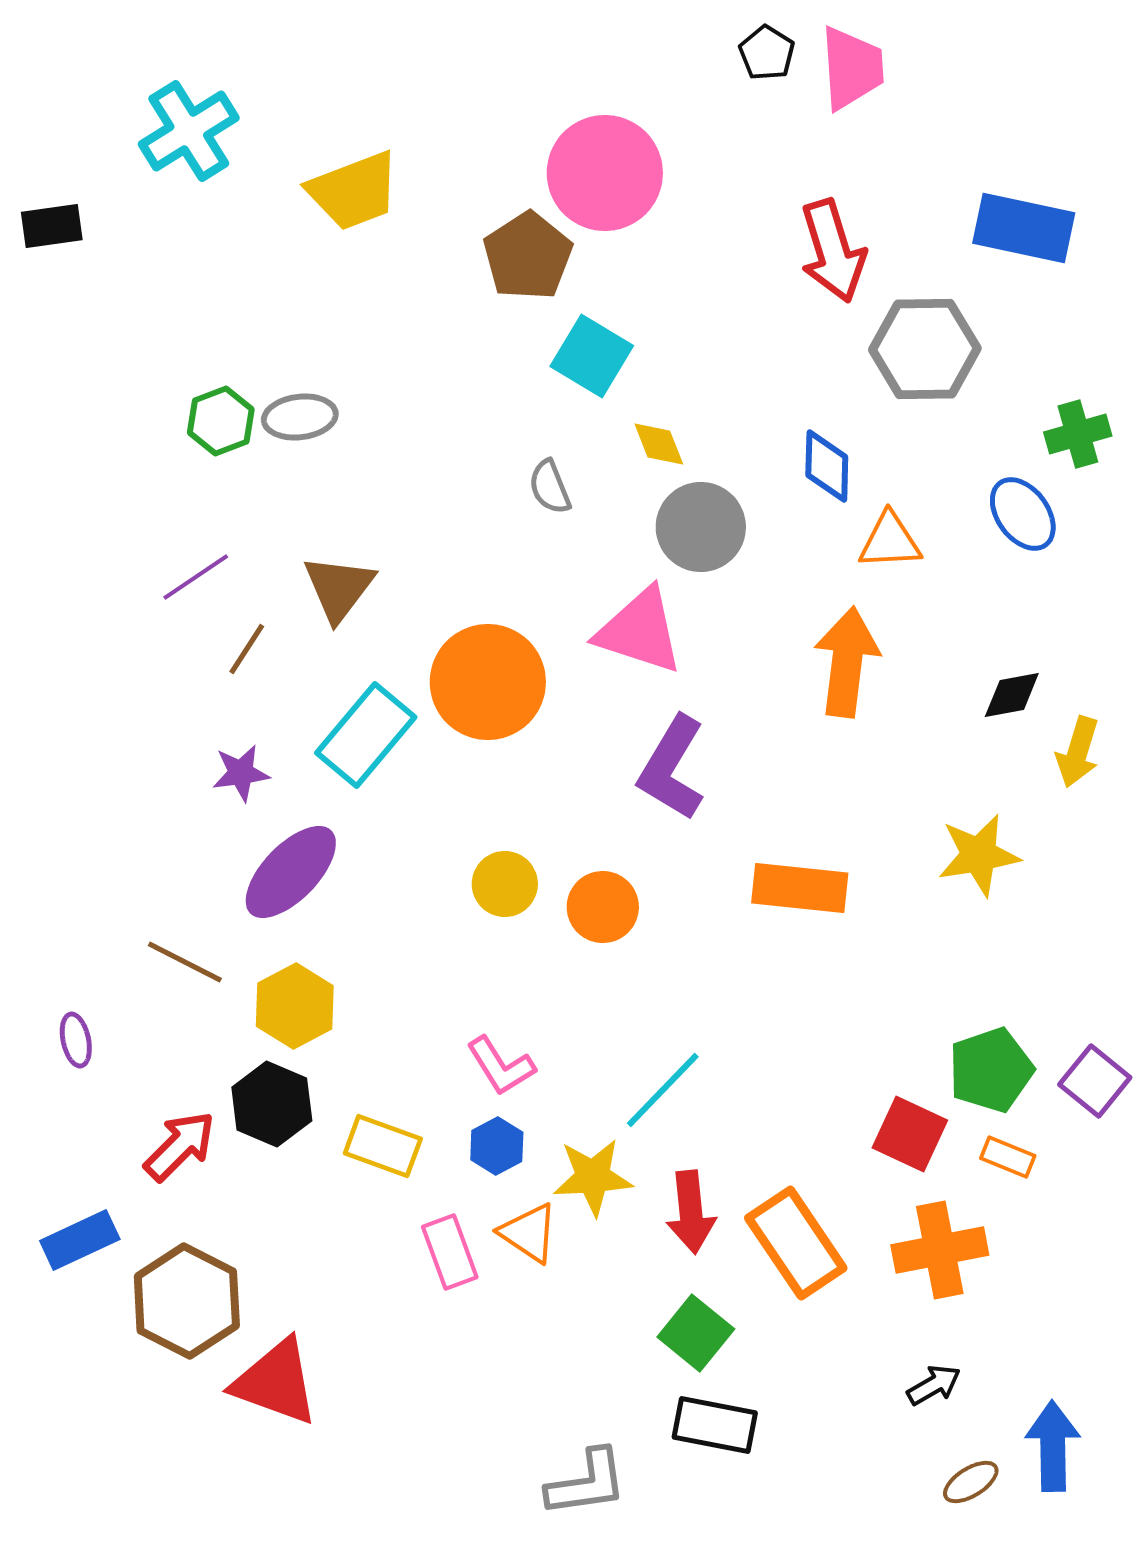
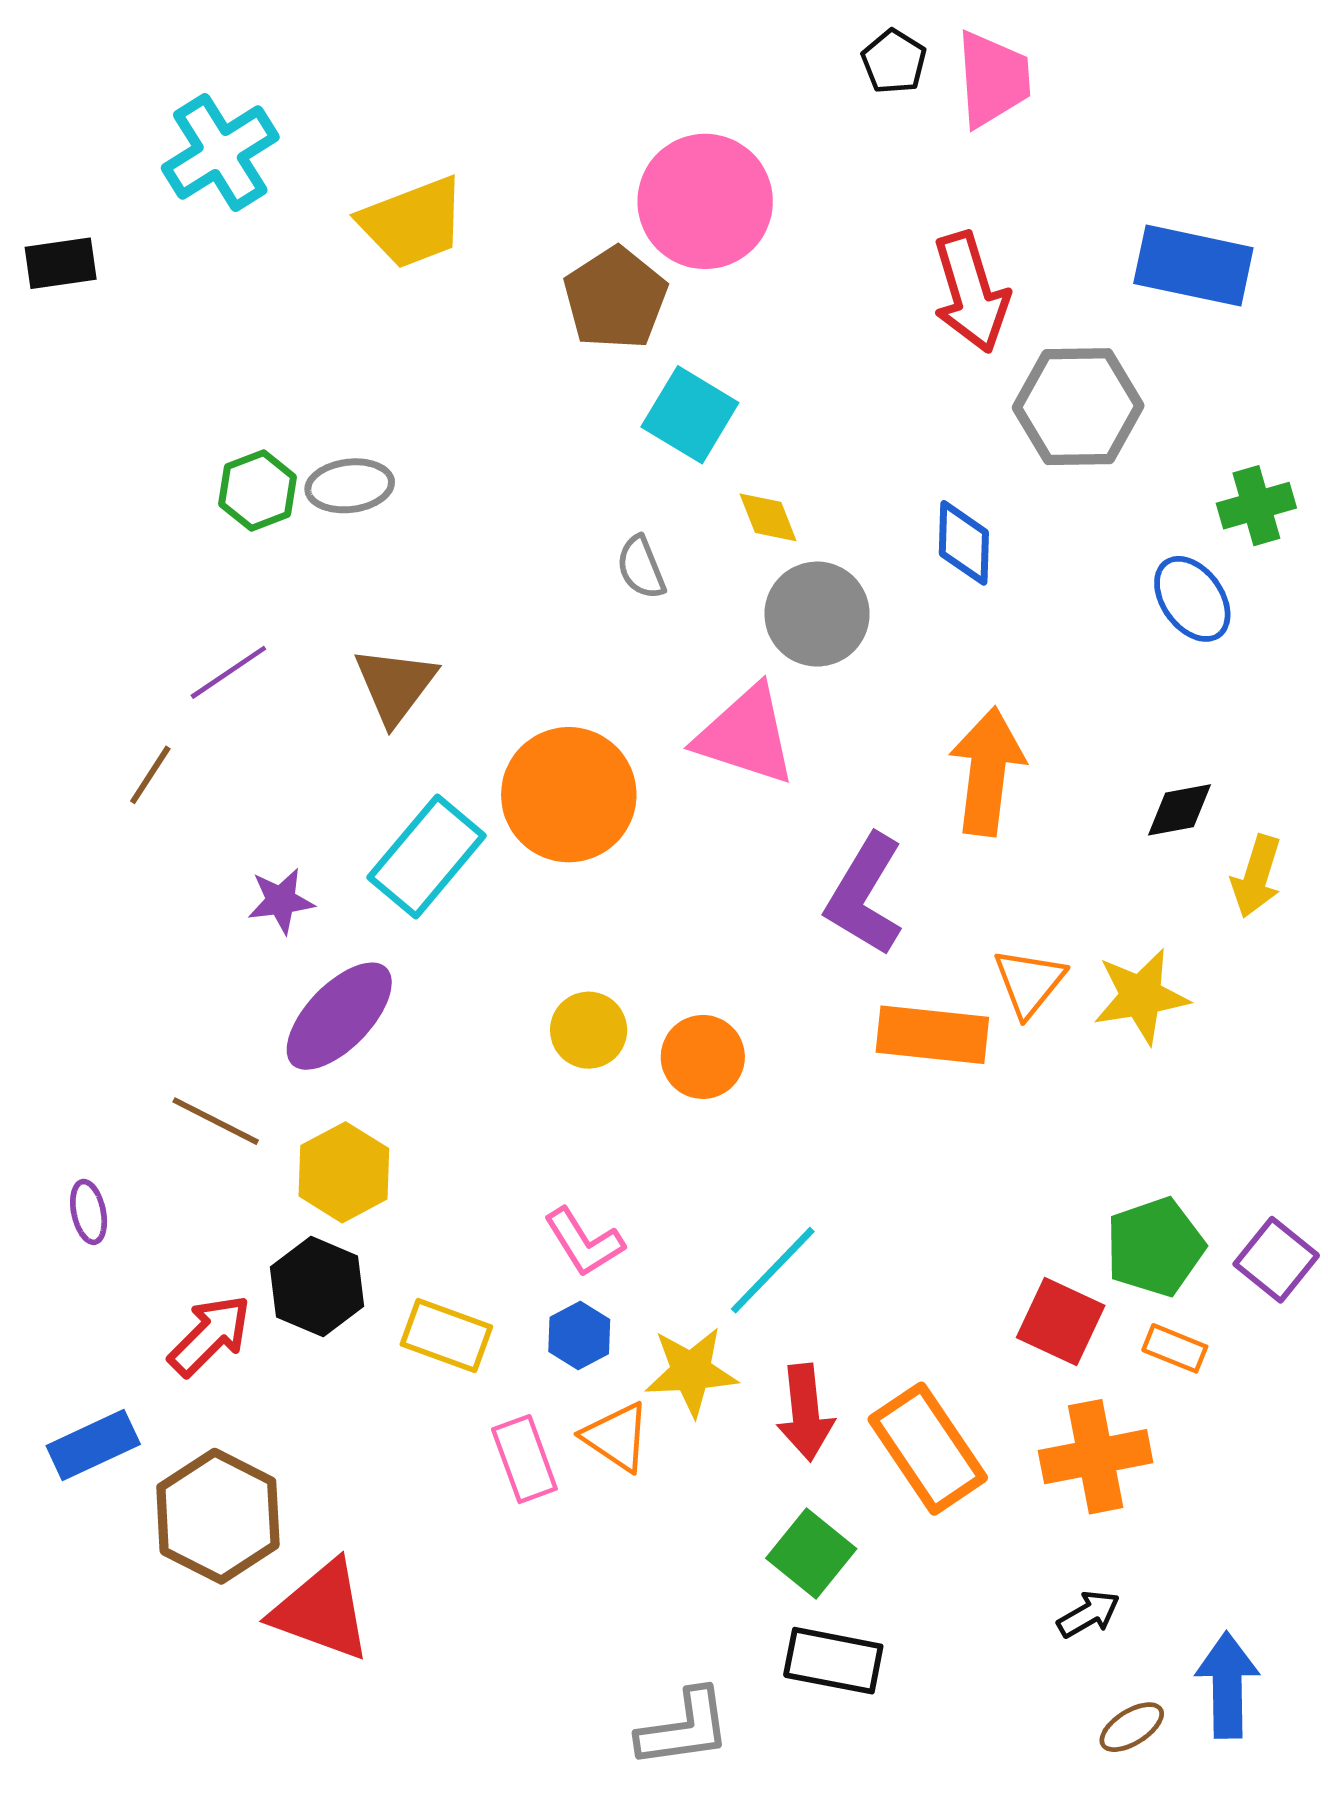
orange triangle: (890, 541) -> (1029, 982), moved, turned -48
brown line: (247, 649) -> (150, 775), moved
purple L-shape: (672, 768) -> (865, 895), moved

